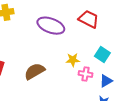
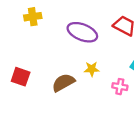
yellow star: (73, 60) -> (92, 69), moved

